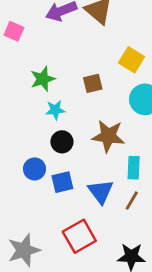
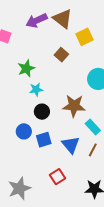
yellow square: (131, 60) -> (84, 37), moved, turned 36
brown square: (93, 83) -> (61, 55), moved, turned -32
cyan rectangle: (134, 168) -> (93, 127), turned -42
red square: (79, 236) -> (57, 177), size x0.7

